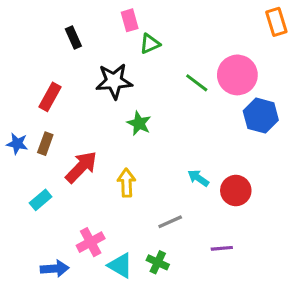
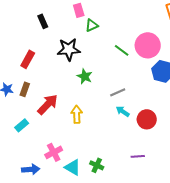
gray line: (170, 222) -> (118, 92), moved

